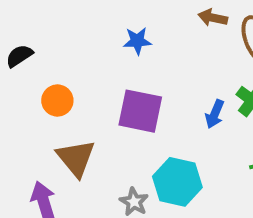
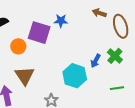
purple square: (140, 111) -> (39, 33), moved
cyan hexagon: (177, 182) -> (75, 76), moved

